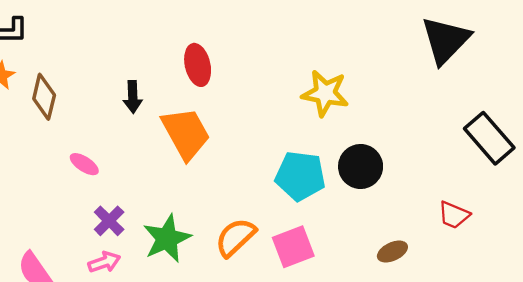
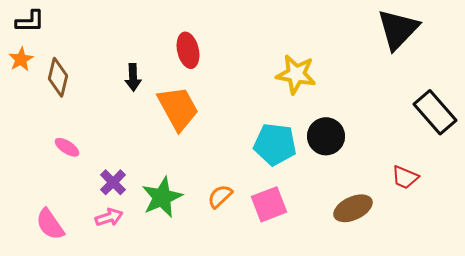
pink ellipse: (84, 164) -> (67, 147), moved
orange semicircle: (235, 237) -> (220, 196), size x0.7
brown ellipse: (392, 252) -> (353, 208), size x1.5

